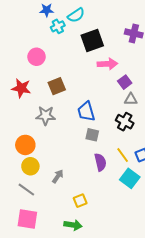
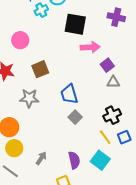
black square: (92, 41) -> (75, 24), turned 30
black cross: (125, 122) -> (112, 115), moved, turned 36
gray square: (92, 135) -> (75, 117), turned 32
purple semicircle: (100, 162) -> (74, 160), moved
cyan square: (130, 178) -> (100, 160), moved

